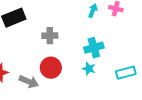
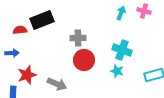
cyan cross: (94, 48) -> (122, 50), turned 36
red circle: (51, 68) -> (84, 60), moved

